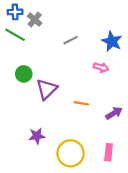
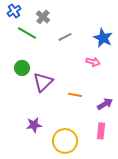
blue cross: (15, 12) -> (14, 11), turned -32
gray cross: (35, 20) -> (43, 17), moved
green line: (15, 35) -> (27, 33), moved
pink rectangle: (109, 152) -> (101, 131), moved

